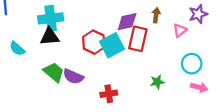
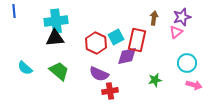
purple star: (198, 14) -> (182, 17), moved
purple diamond: (127, 22) -> (127, 56), moved
cyan square: (112, 45) -> (116, 37), moved, size x0.7
cyan semicircle: (17, 49) -> (25, 68), moved
purple semicircle: (73, 77) -> (99, 74), moved

